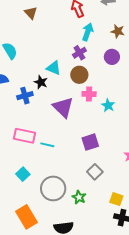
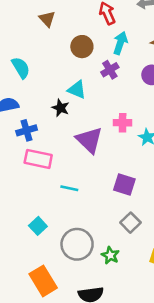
brown circle: (79, 75) -> (82, 47), moved
blue cross: (25, 96) -> (27, 130), moved
pink rectangle: (24, 136) -> (38, 159), moved
purple square: (90, 142) -> (124, 184), turned 36

